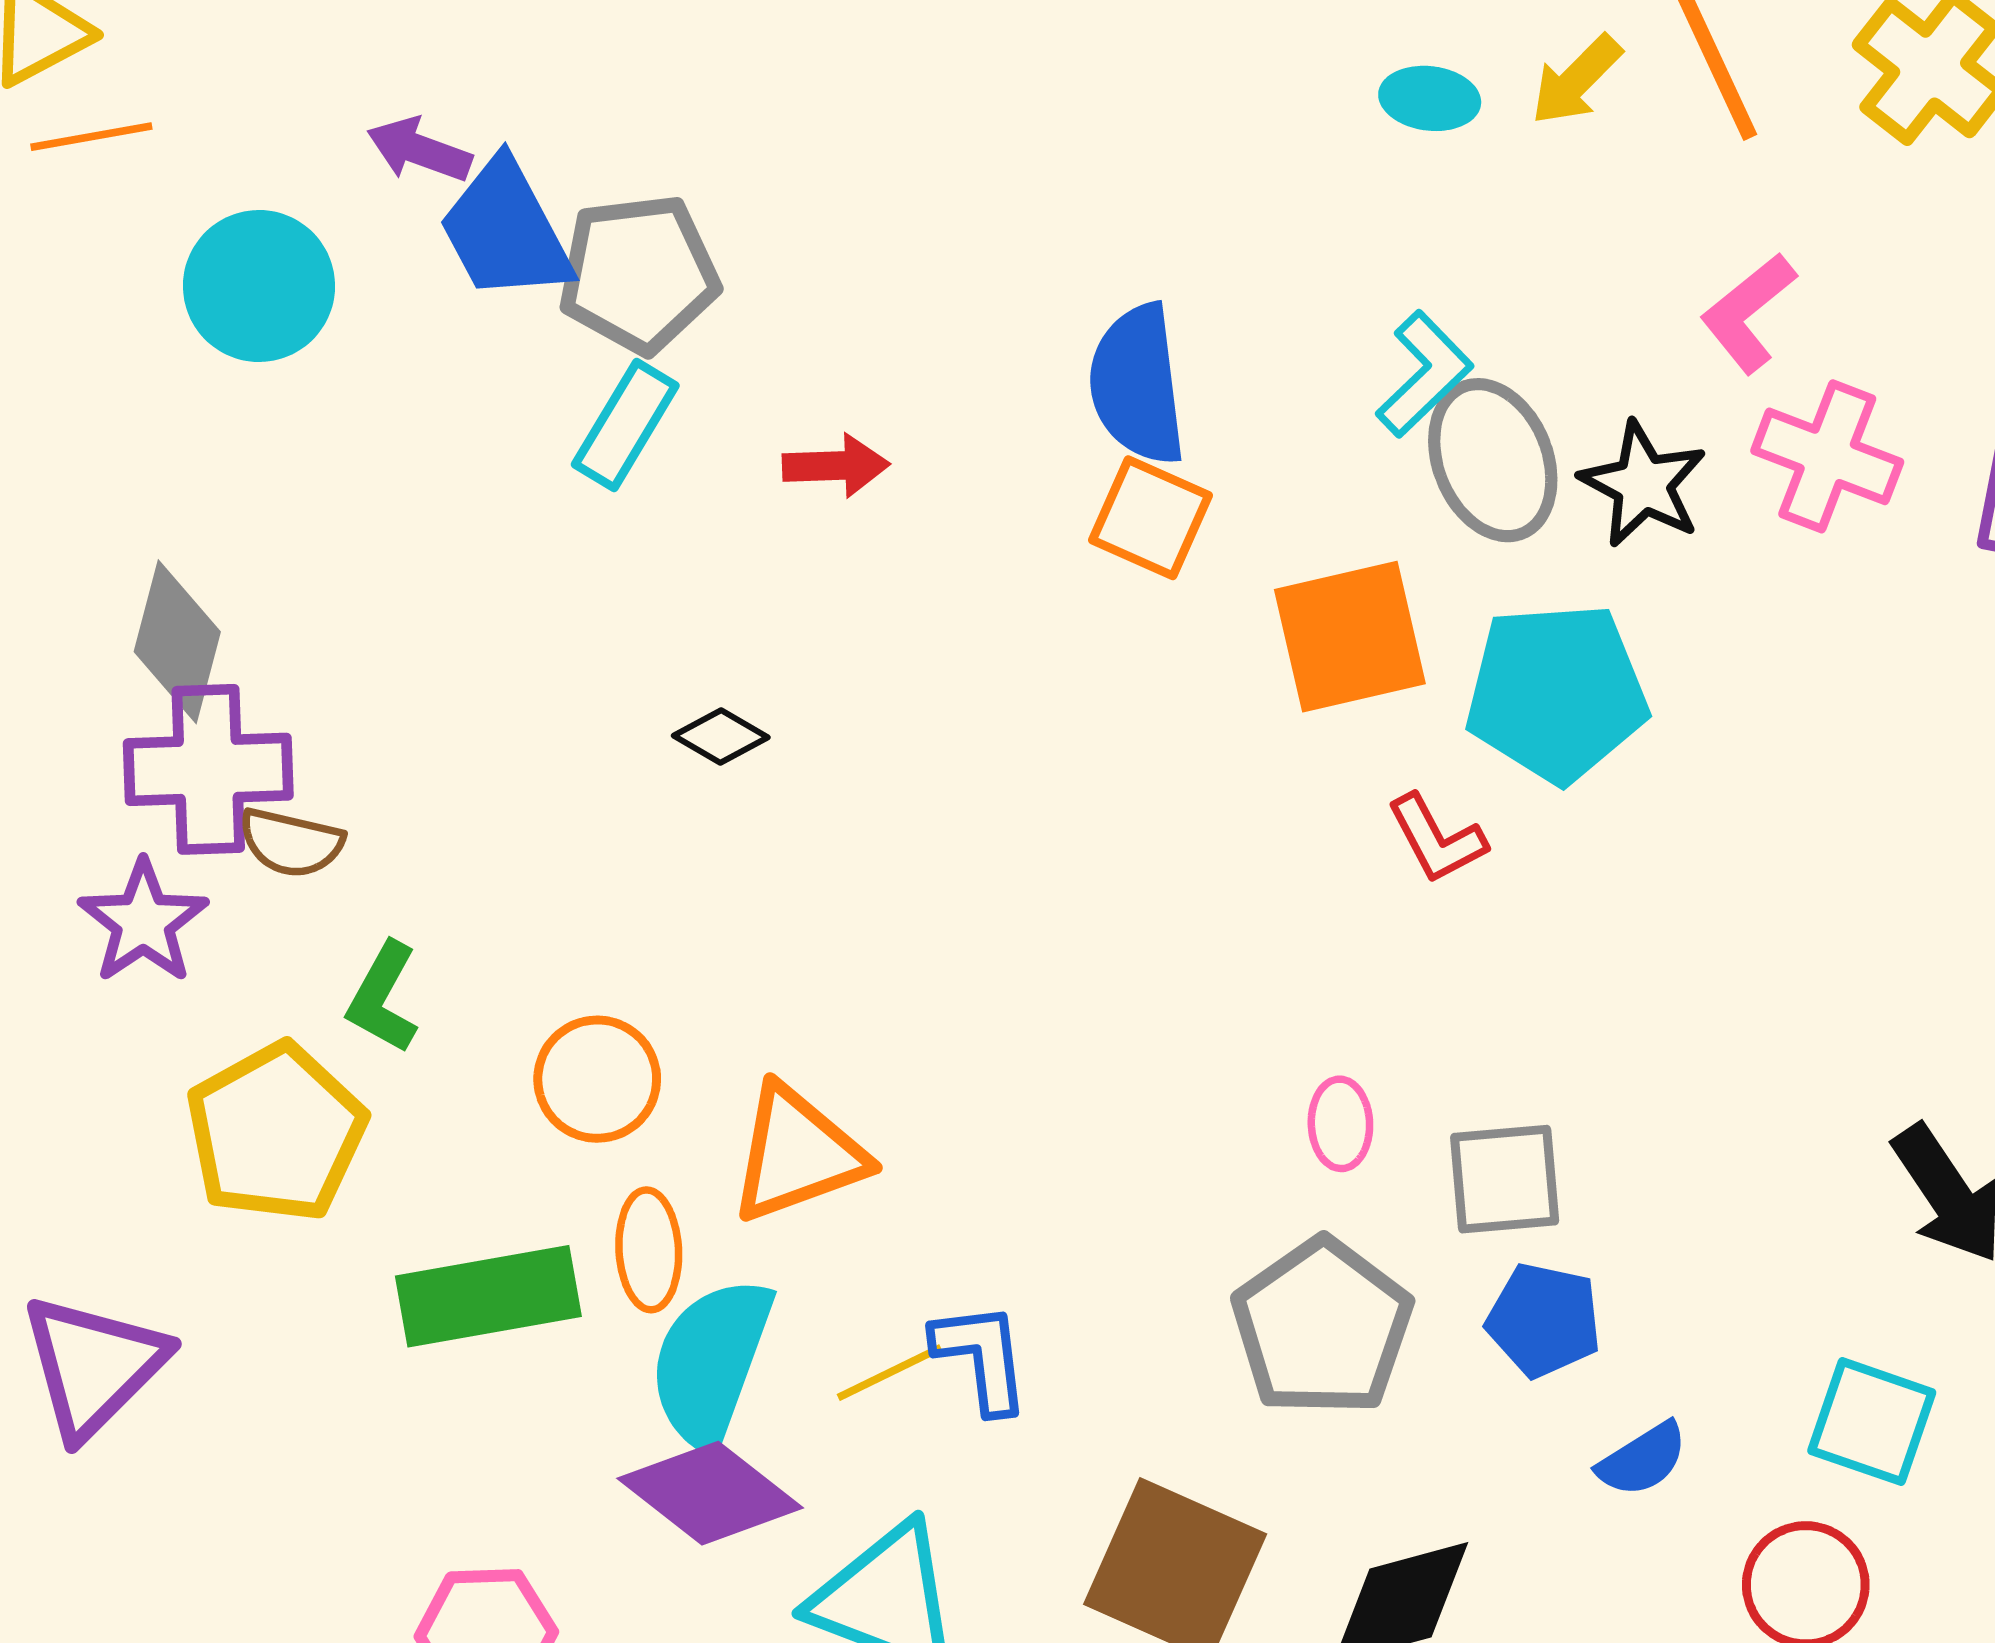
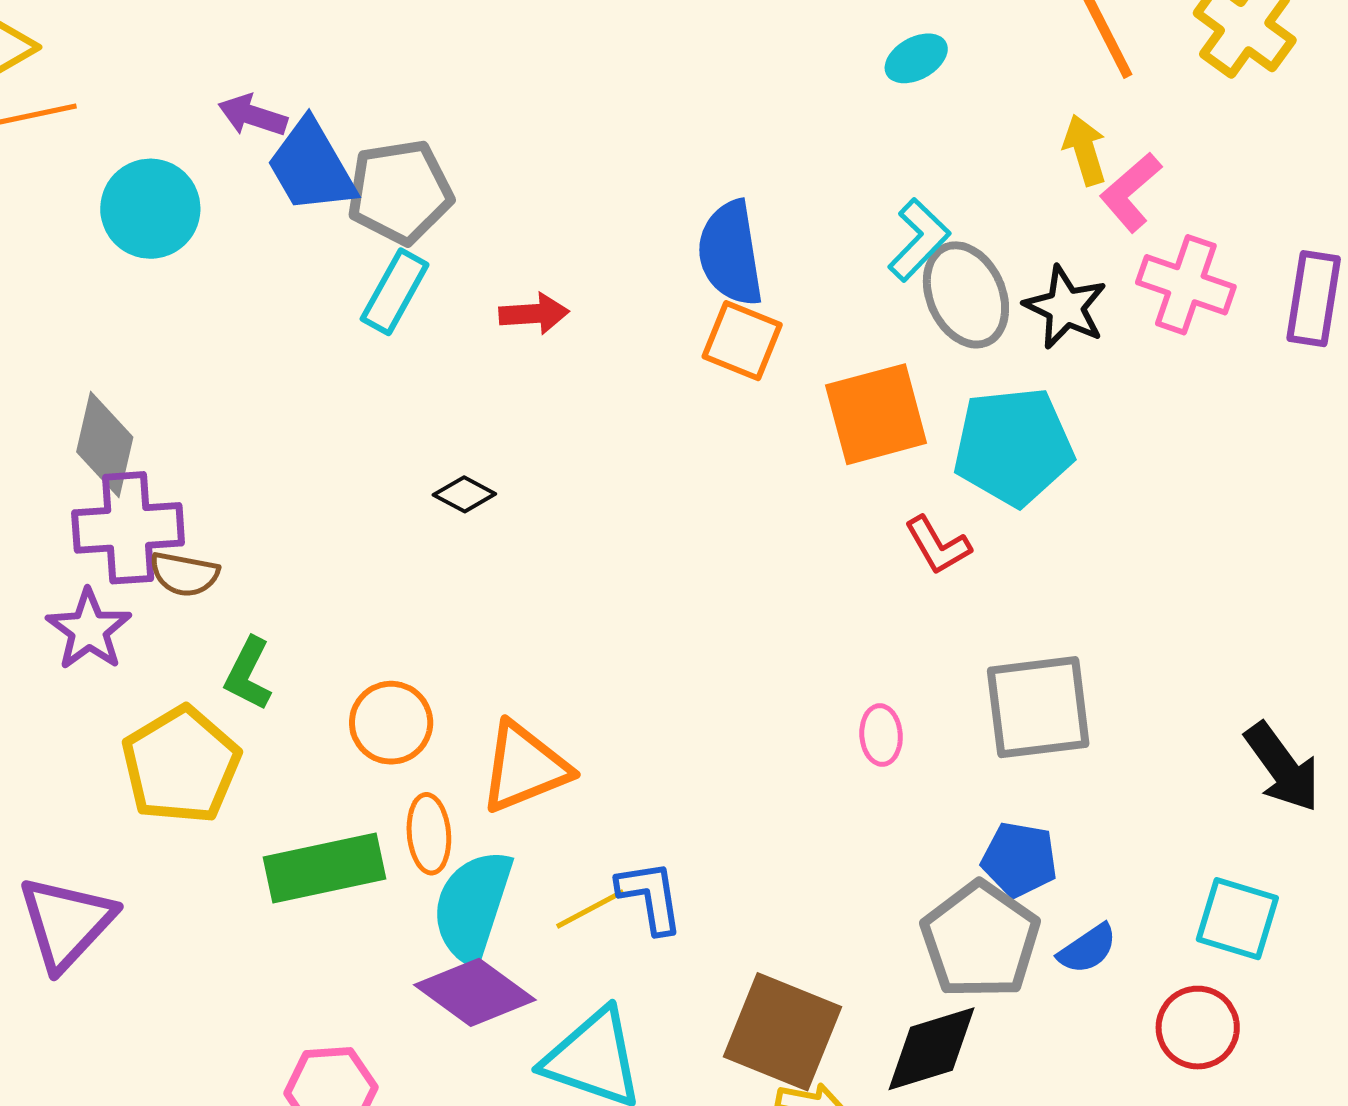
yellow arrow: (1576, 80) -> (1085, 150), moved, turned 120
cyan ellipse: (1430, 98) -> (916, 58), turned -34
gray square: (1505, 1179) -> (1038, 707), moved, size x1.4
gray pentagon: (1322, 1327) -> (980, 940), moved

